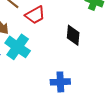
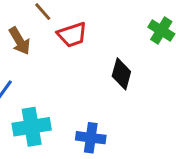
cyan cross: (18, 47) -> (32, 127), moved, turned 35

